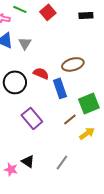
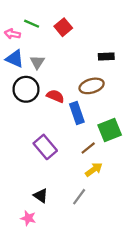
black rectangle: (86, 15) -> (106, 57), moved
black circle: (15, 82) -> (26, 89), moved
yellow arrow: (87, 133) -> (94, 170), moved
pink star: (11, 169) -> (28, 218), moved

